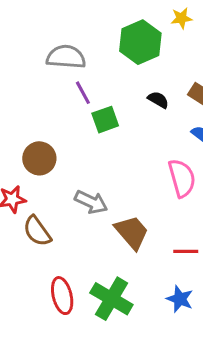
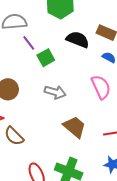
black semicircle: (158, 100) -> (78, 40), size x1.6
gray arrow: (91, 202) -> (55, 92), moved

